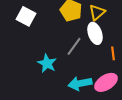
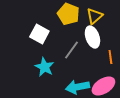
white square: (26, 16) -> (39, 34), moved

